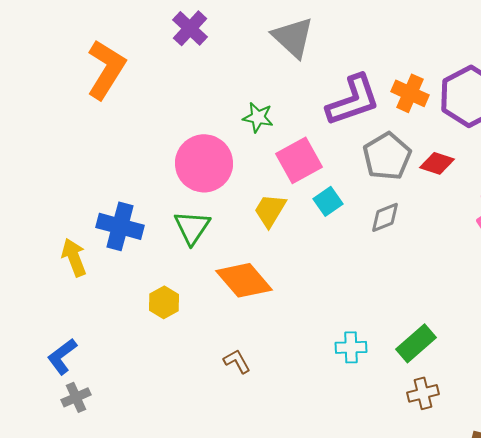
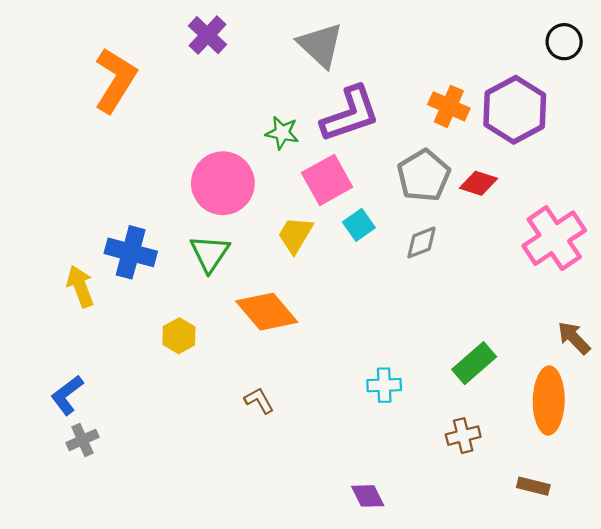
purple L-shape: (353, 100) -> (350, 114), moved
green rectangle: (416, 343) -> (474, 363), moved

